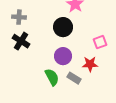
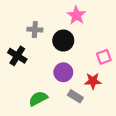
gray cross: (19, 17) -> (35, 30), moved
green semicircle: (52, 77) -> (38, 99), moved, turned -90

